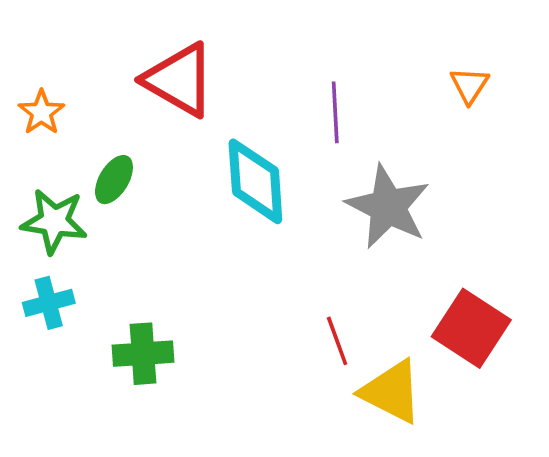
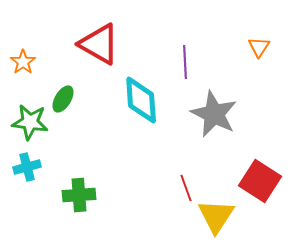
yellow triangle: (391, 392) -> (216, 216), turned 36

